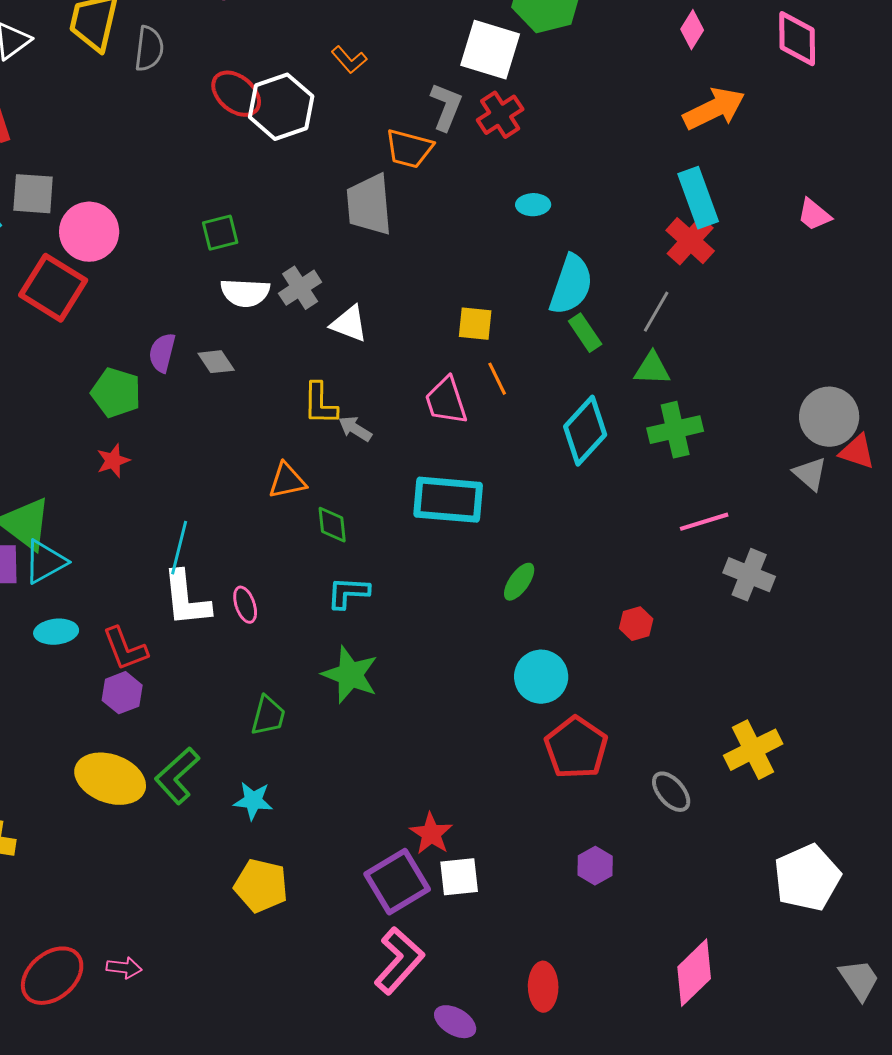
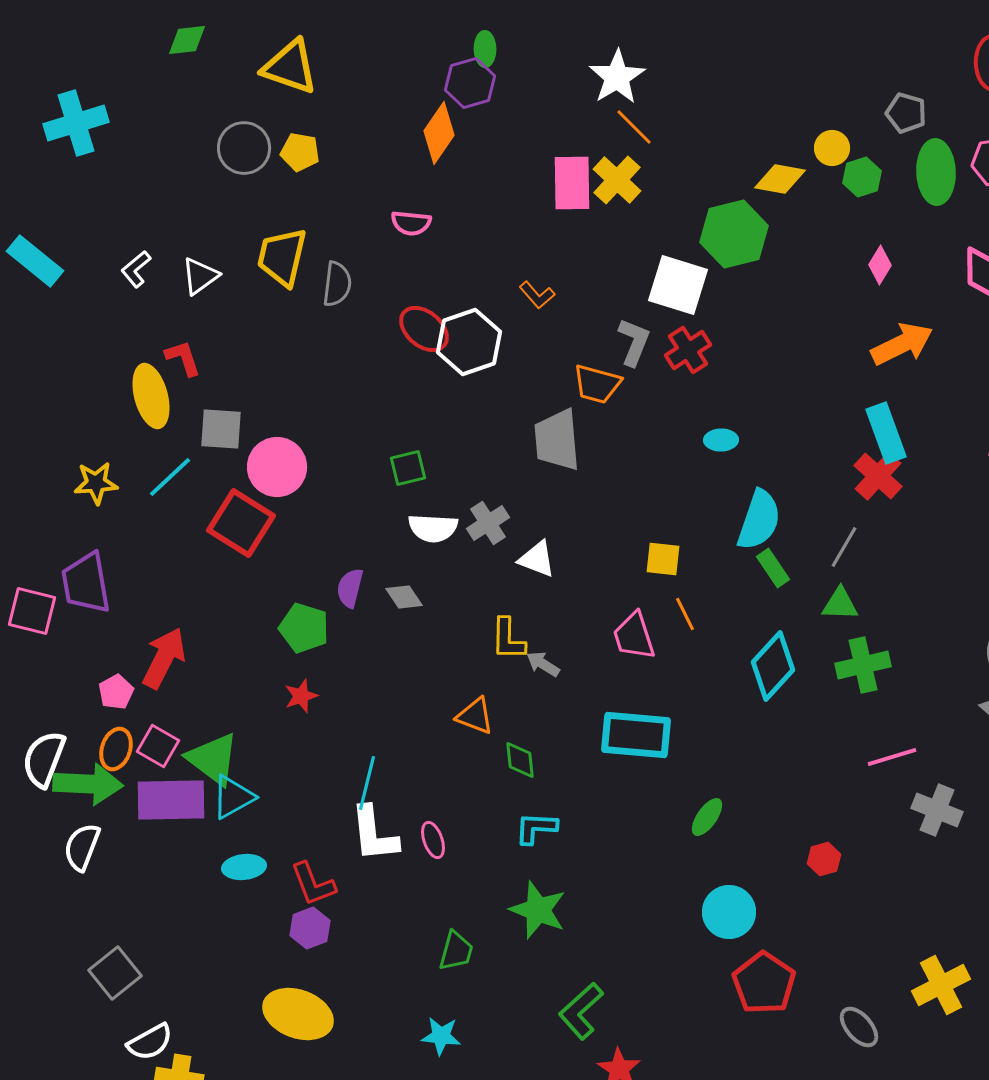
orange triangle: (287, 481) -> (475, 716), turned 33
green L-shape: (177, 776) -> (581, 1011), moved

